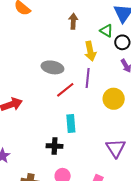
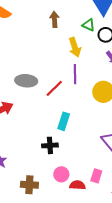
gray ellipse: (52, 67) -> (26, 81), moved
cyan rectangle: (71, 124) -> (64, 121), turned 30

